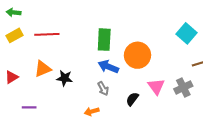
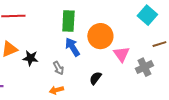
blue arrow: (108, 67) -> (72, 47), turned 36
pink triangle: (156, 86) -> (121, 54), moved
gray arrow: (103, 89) -> (58, 68), moved

